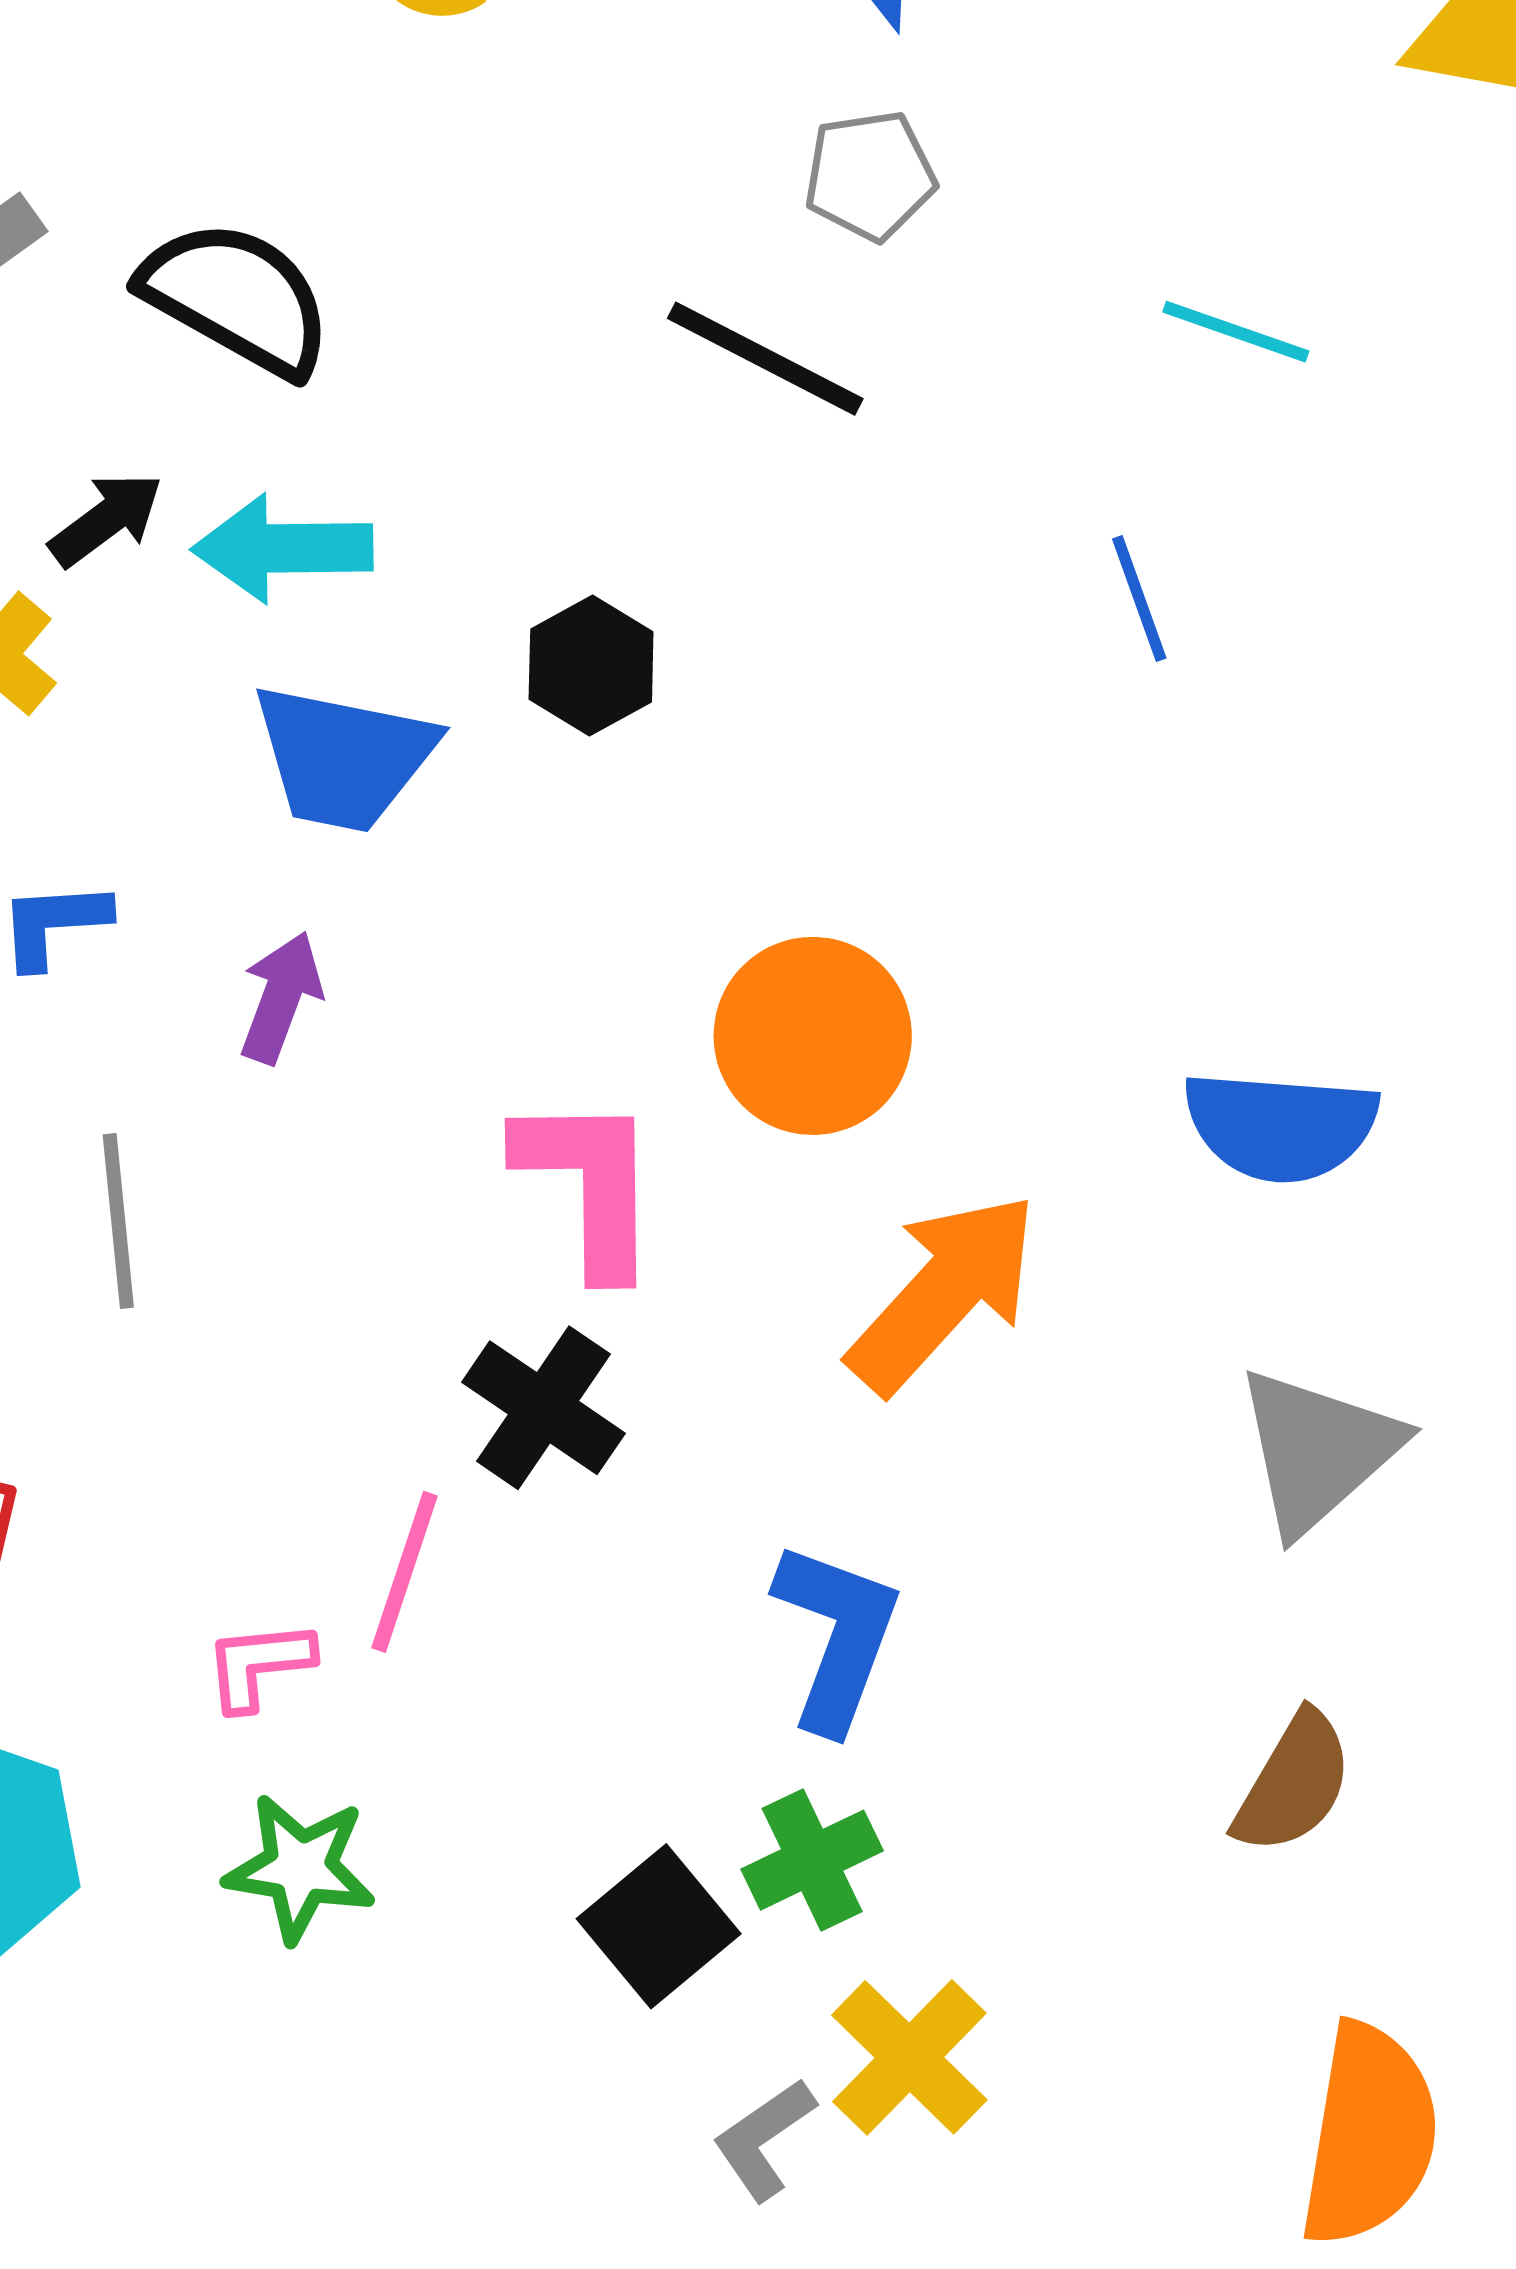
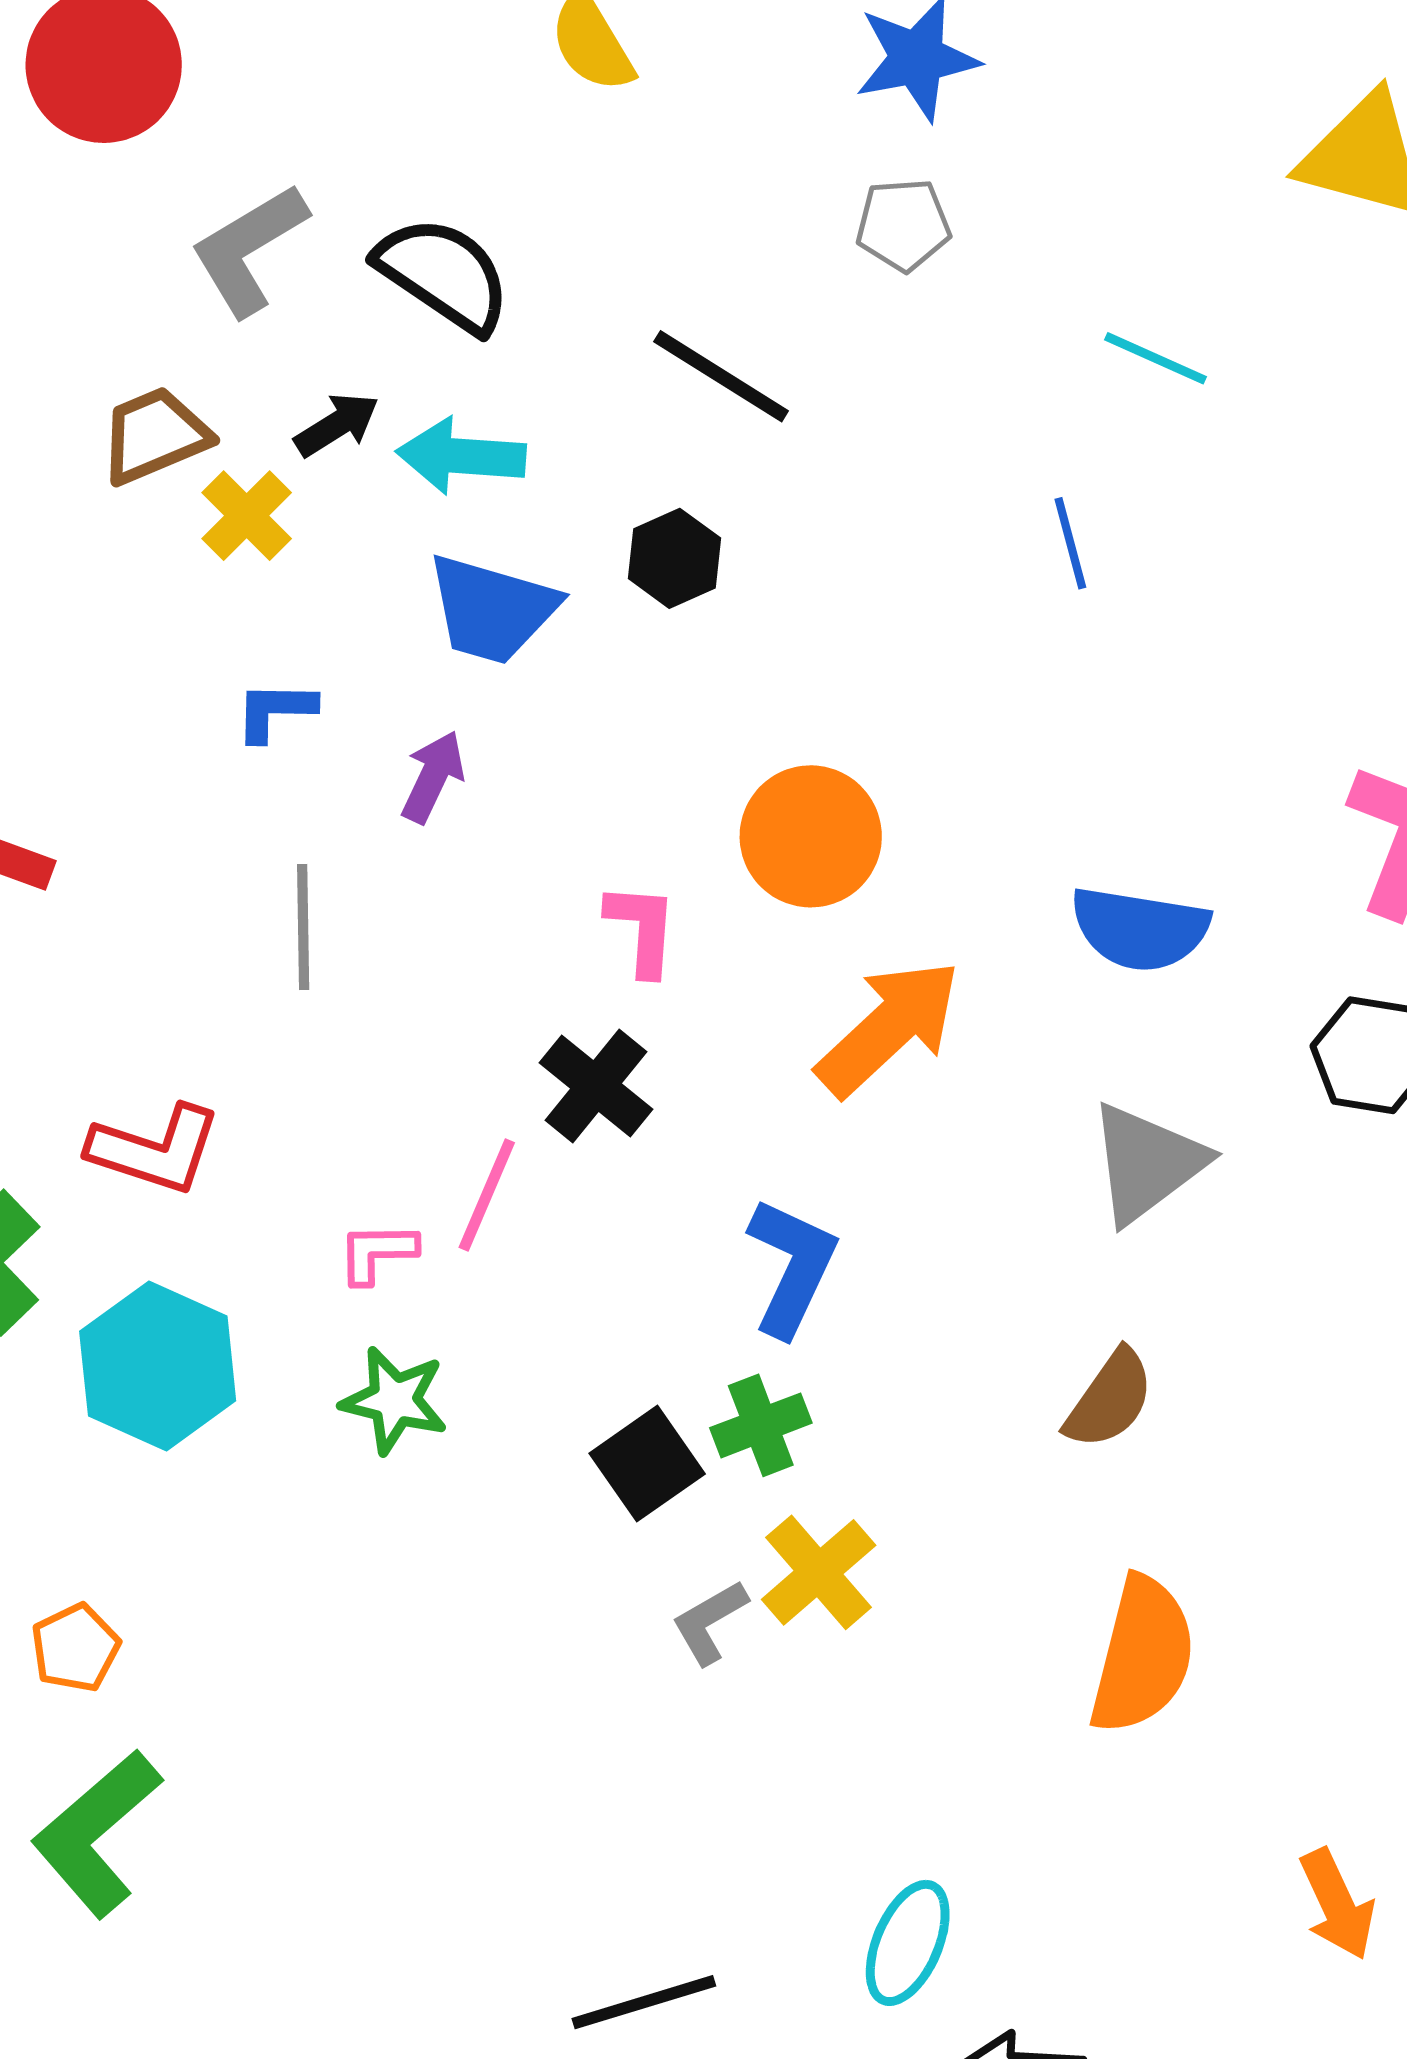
black line: (765, 359) -> (721, 376), moved
pink L-shape: (589, 1184) -> (642, 929), size x0.7

